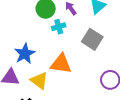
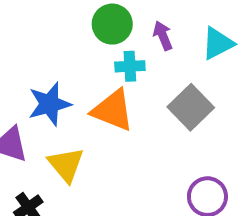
orange triangle: (61, 64) -> (113, 110), moved

